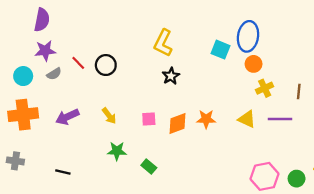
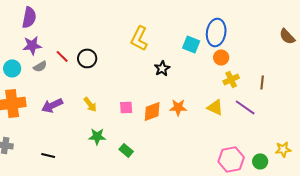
black star: (171, 76) -> (162, 68), moved
purple line: (280, 119) -> (245, 107), turned 35

